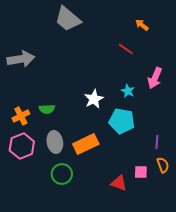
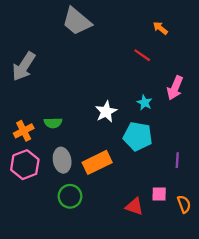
gray arrow: (21, 59) -> (24, 66), turned 132
orange semicircle: (163, 165) -> (184, 204), moved

